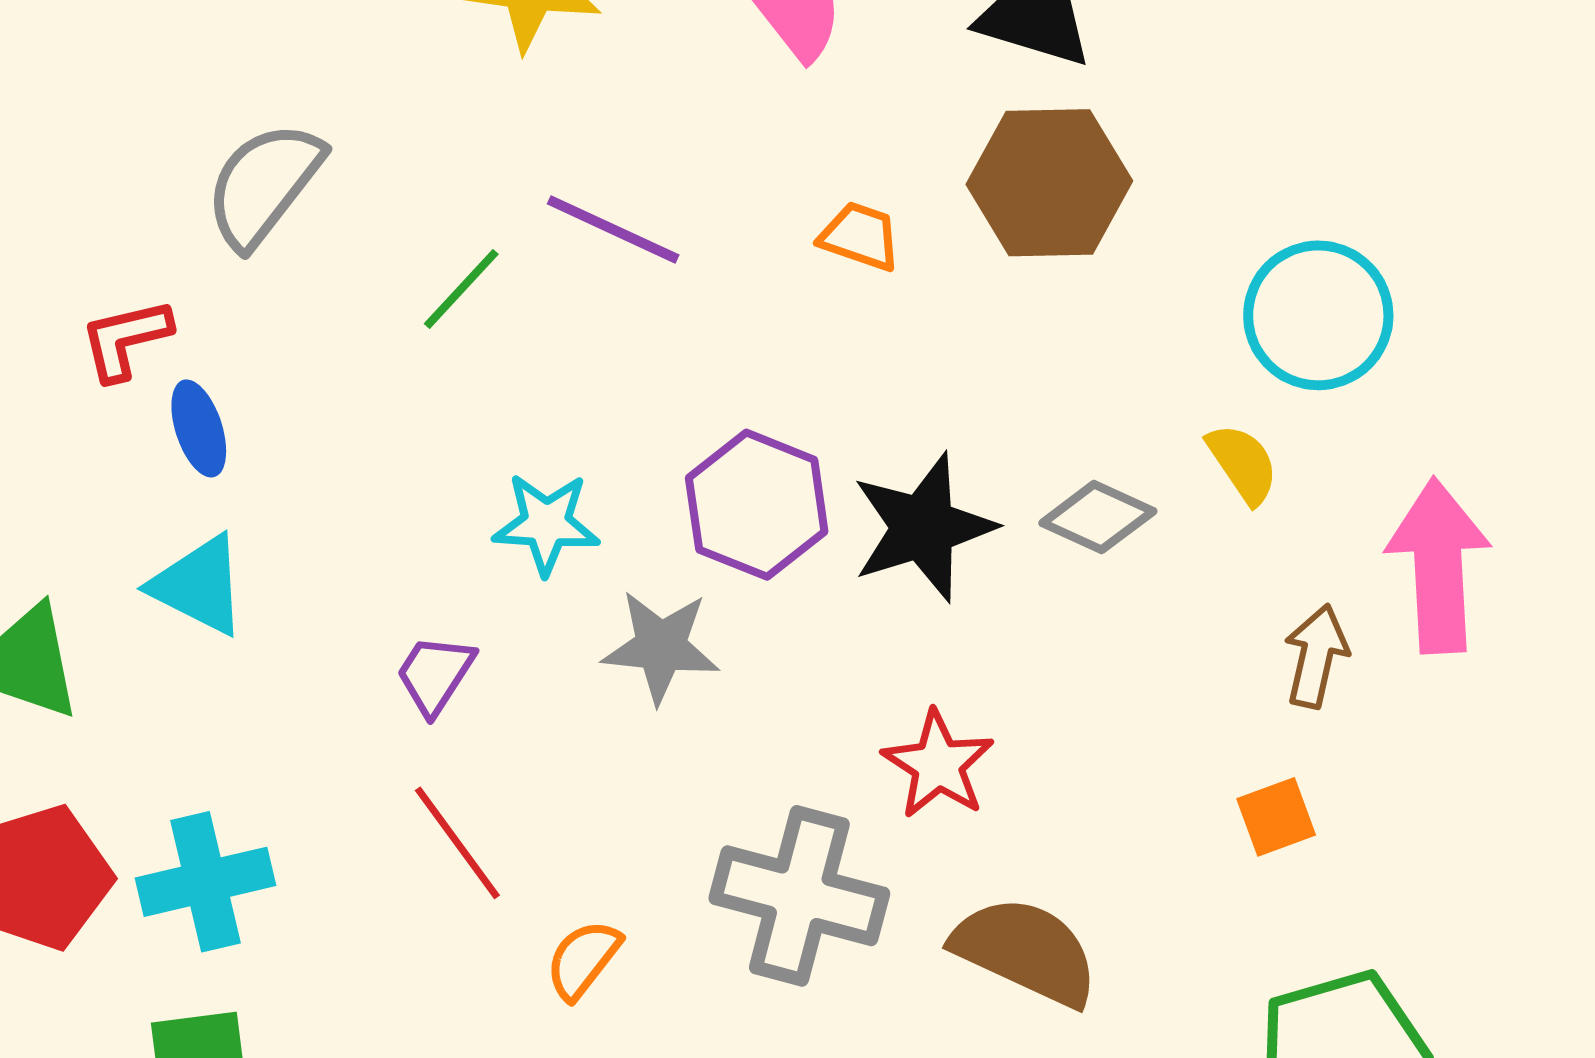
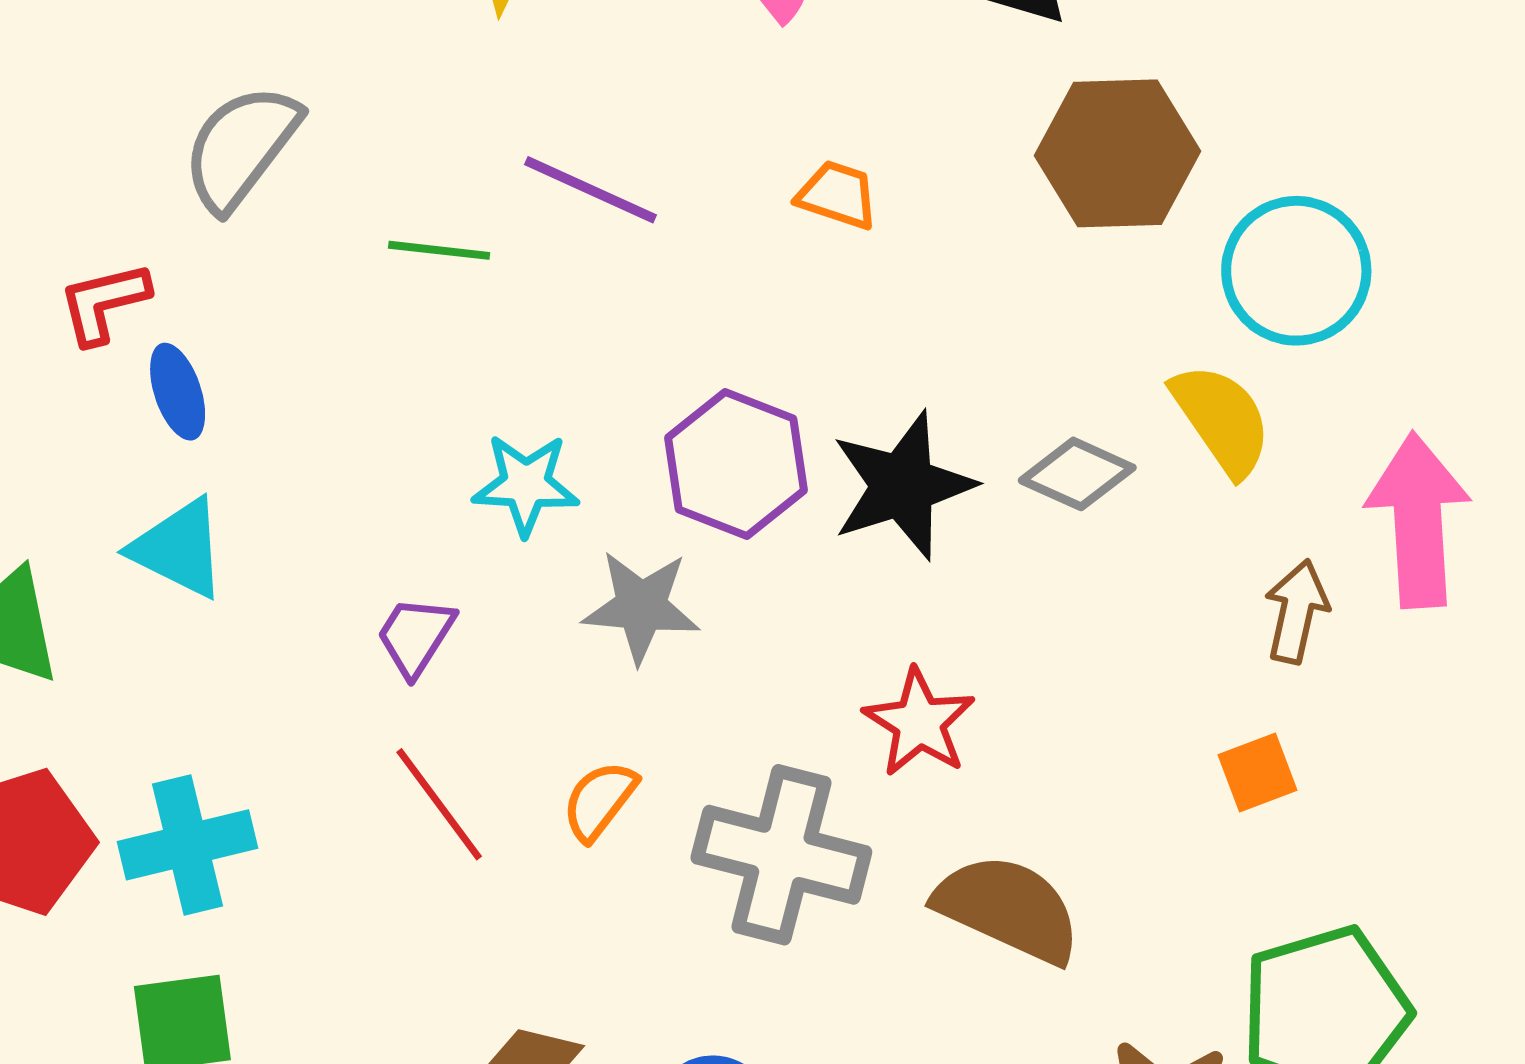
brown hexagon: (1049, 183) -> (1117, 153), moved
green line: (461, 289) -> (439, 250), turned 54
yellow semicircle: (1243, 464) -> (1222, 419), size x1.4
orange semicircle: (583, 959) -> (599, 801), moved

